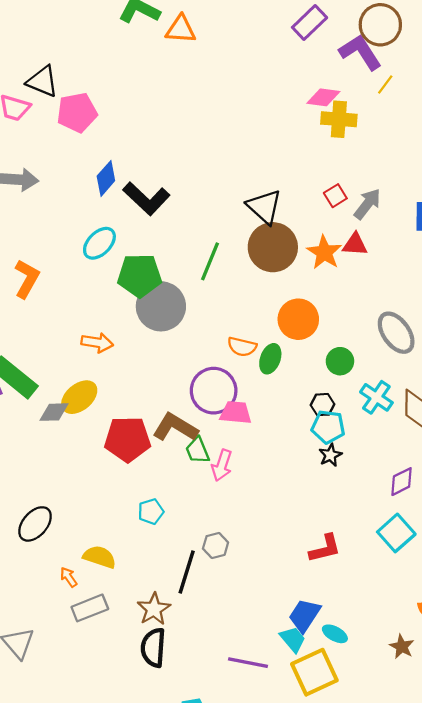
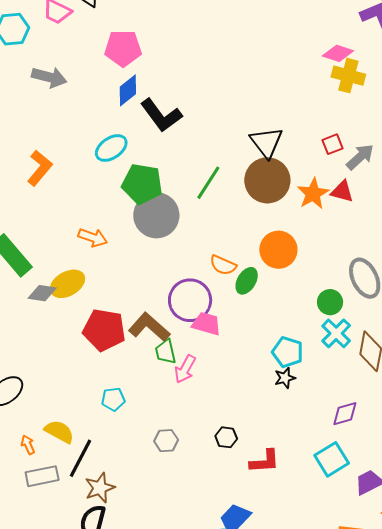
pink pentagon: (77, 112) -> (123, 48), moved
green circle: (340, 361) -> (330, 302), moved
black hexagon: (322, 405) -> (226, 437), moved
black line: (187, 572) -> (81, 458), moved

